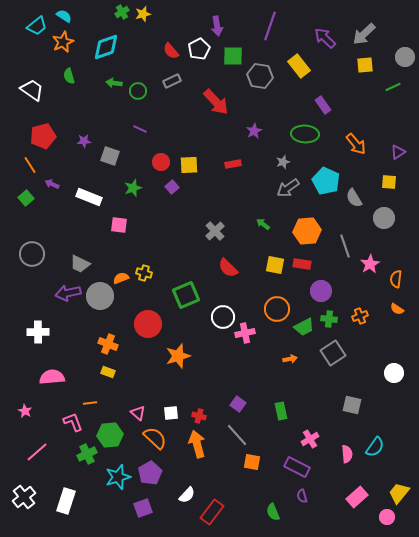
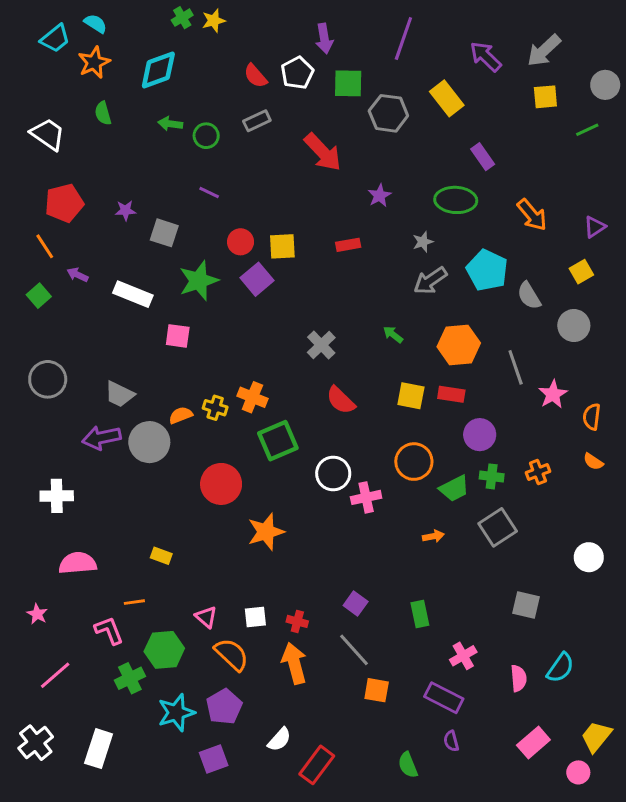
yellow square: (389, 182) -> (581, 272), turned -35
purple square: (172, 187) -> (257, 279), size x1.5
green star: (133, 188) -> (199, 281), size x1.5
orange cross: (108, 344) -> (252, 397), moved

